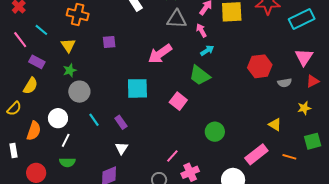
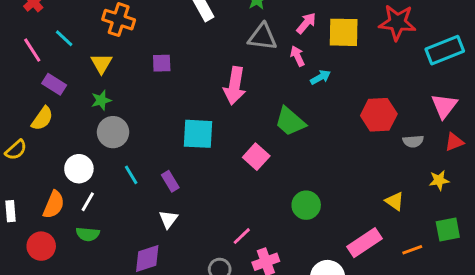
cyan arrow: (207, 51) -> (320, 77), moved
pink arrow: (160, 54) -> (235, 86), turned -50
orange semicircle: (34, 131) -> (54, 205), moved
orange line: (289, 157) -> (412, 250), turned -40

